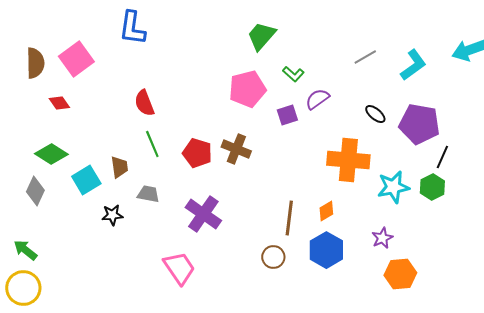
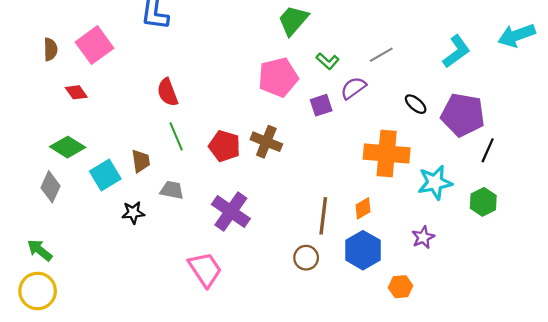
gray line: (365, 57) -> (381, 55), moved
brown semicircle: (35, 63) -> (50, 49), size x0.7
green hexagon: (432, 187) -> (483, 202), moved
orange hexagon: (400, 274) -> (401, 287), moved, size x0.7

